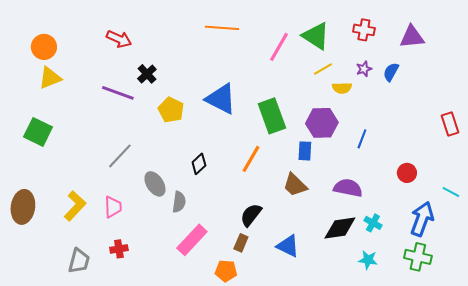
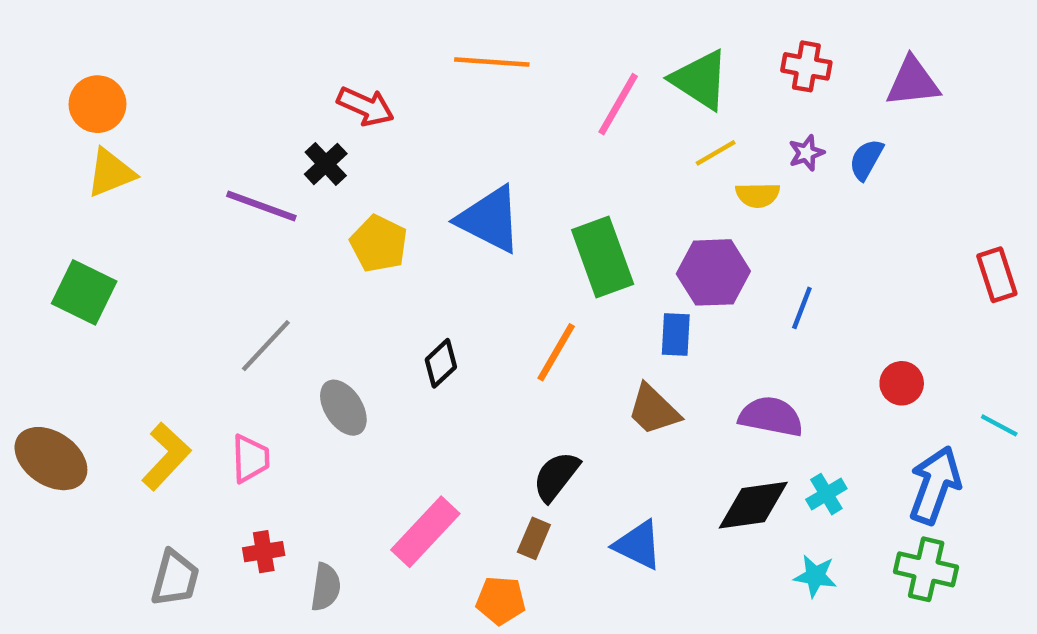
red arrow: (119, 39) -> (366, 106), moved
gray semicircle: (179, 202) -> (326, 587), moved
brown ellipse: (23, 207) -> (51, 459), turned -64
cyan cross: (373, 223) -> (826, 494), turned 30

